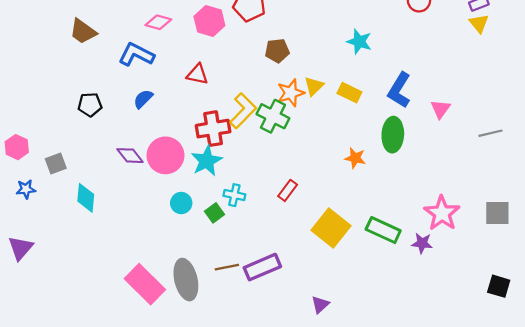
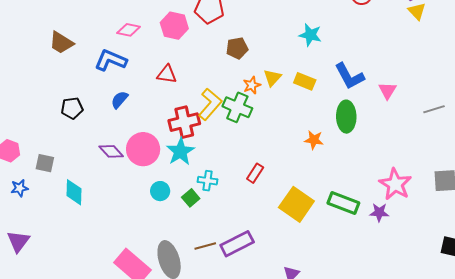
blue L-shape: (399, 90) -> (349, 76), turned -56
orange star: (291, 93) -> (252, 85), size x0.7
gray square: (56, 164) -> (45, 163), turned 36

